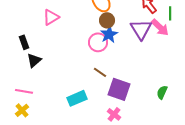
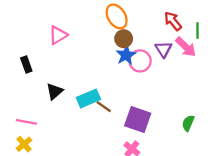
purple triangle: (141, 29) -> (163, 49), size x0.7
pink circle: (98, 42) -> (140, 61), moved
black triangle: (34, 60) -> (54, 91), moved
brown line: (100, 72) -> (104, 107), moved
cyan rectangle: (77, 98) -> (88, 98), moved

